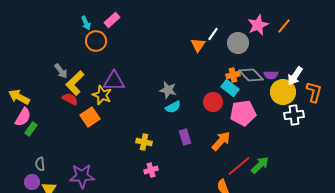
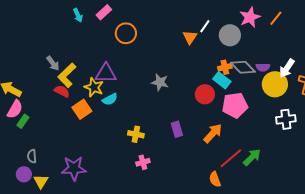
orange circle: (96, 41) -> (126, 33), moved
cyan semicircle: (173, 107) -> (110, 99), moved
white cross: (294, 115) -> (286, 119), moved

